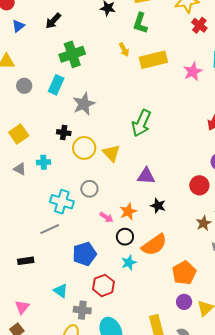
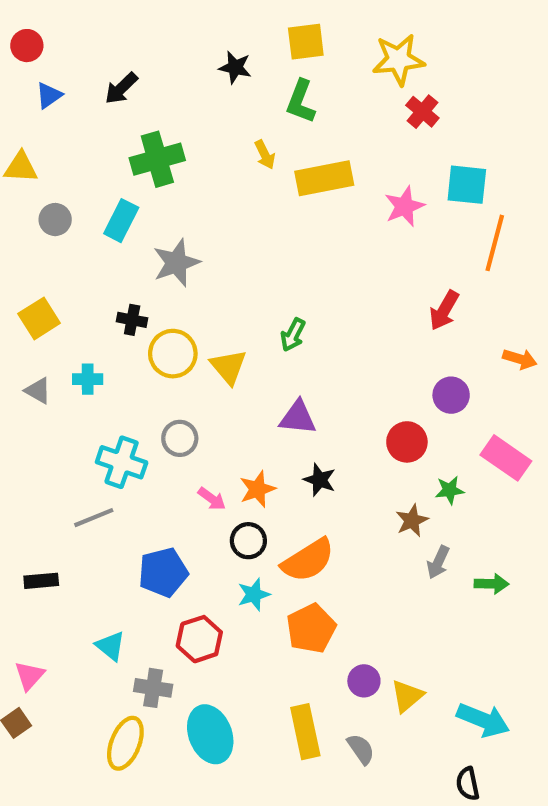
green arrow: (141, 123) -> (293, 335), moved, size x0.6
orange pentagon: (184, 273) -> (311, 628), moved

